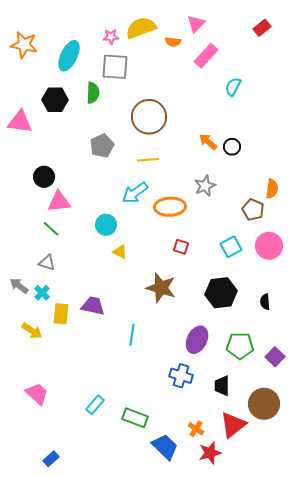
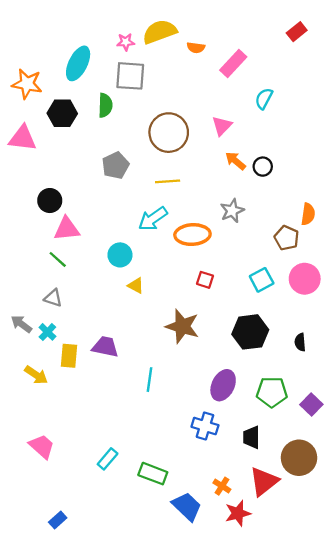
pink triangle: (196, 24) -> (222, 126), moved
orange star: (24, 45) -> (27, 84), moved

